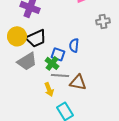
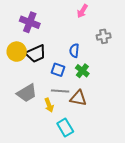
blue semicircle: (74, 45) -> (74, 51), moved
gray trapezoid: (27, 61) -> (27, 93), moved
green cross: (52, 63) -> (82, 71), moved

